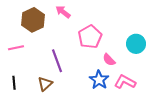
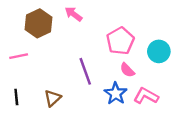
pink pentagon: (90, 37) -> (120, 41), moved
purple line: (57, 61) -> (85, 71), moved

